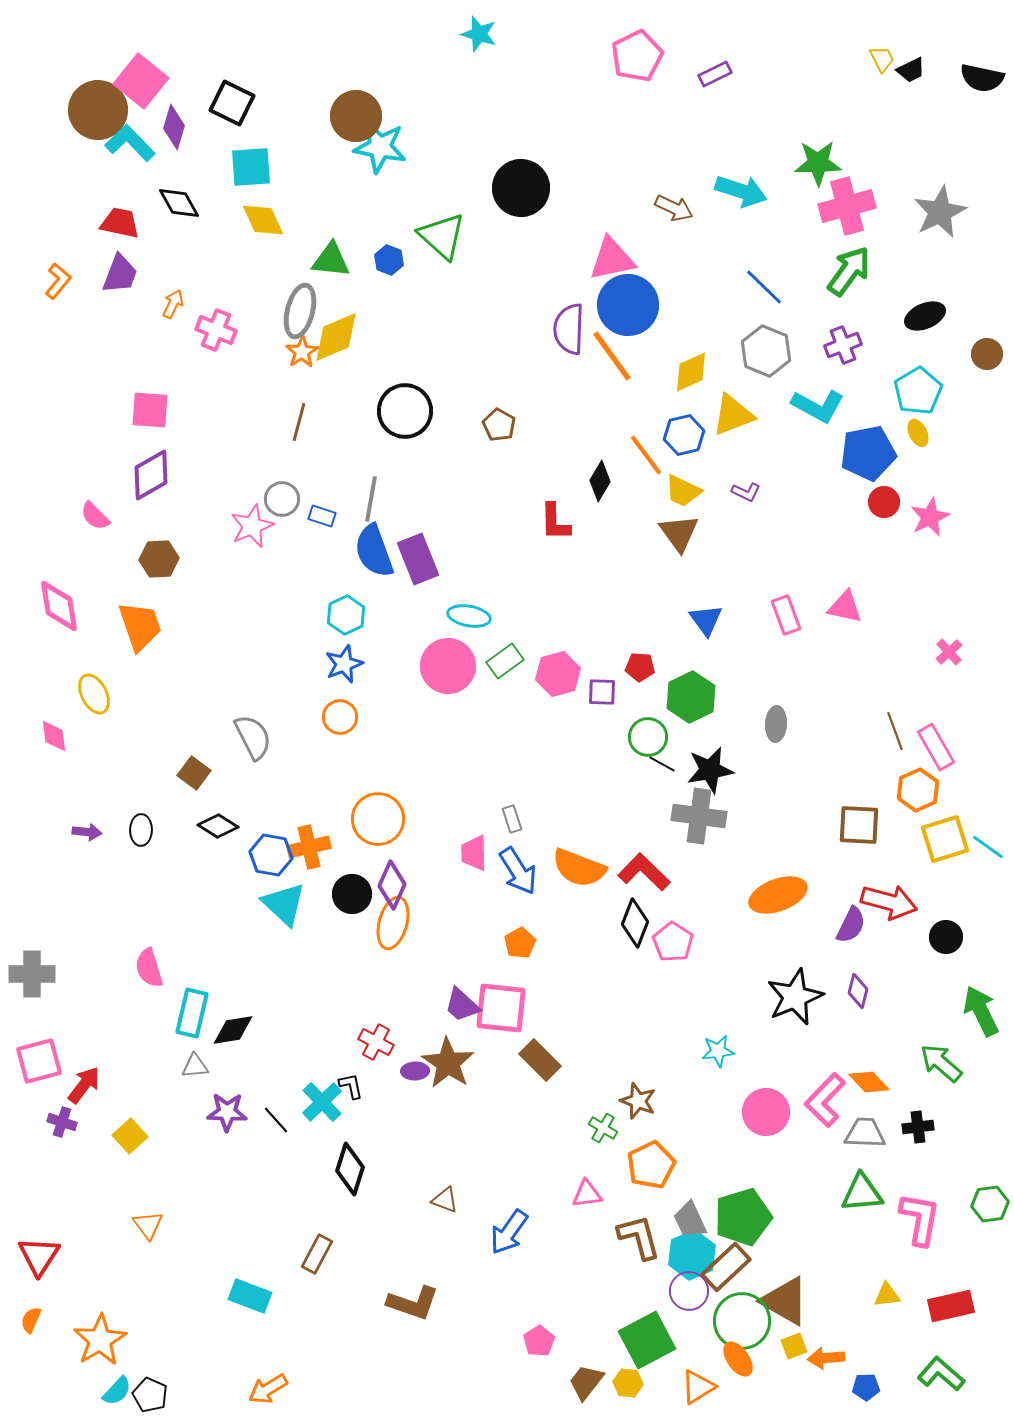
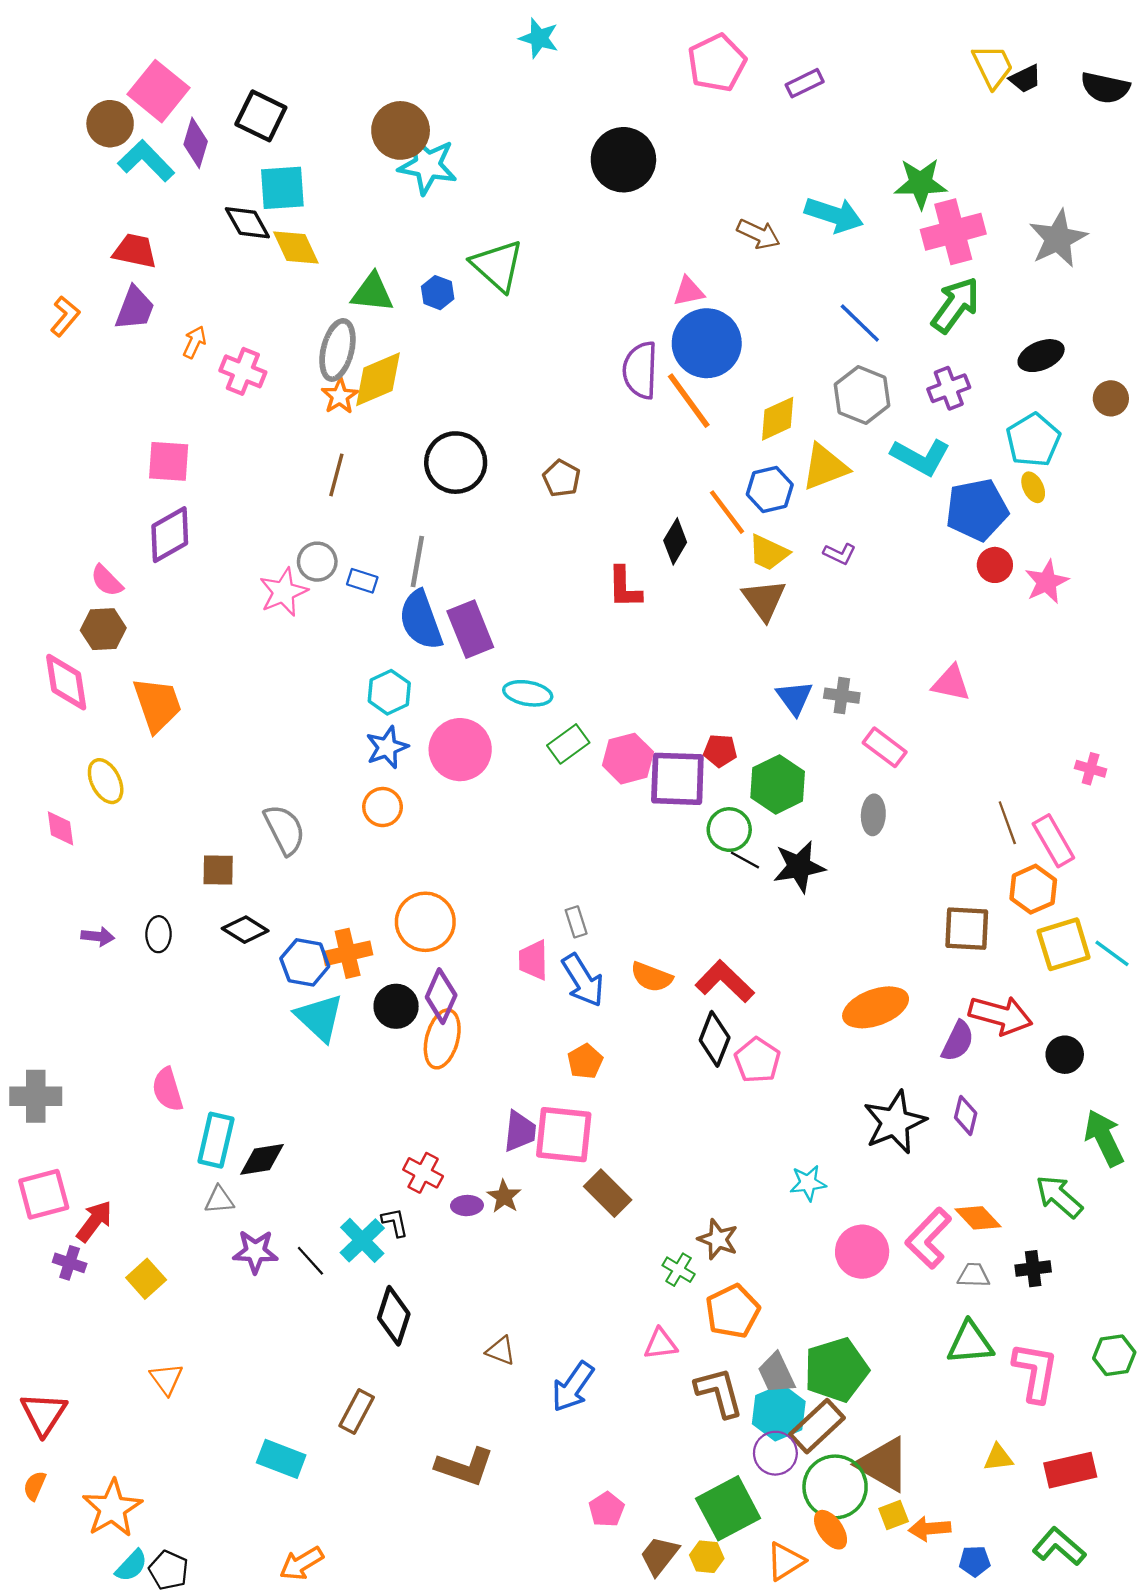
yellow trapezoid: (882, 59) -> (993, 66), size x1.5
brown circle: (98, 110) -> (110, 124), size x0.7
black circle: (521, 188) -> (623, 160), moved
black diamond: (179, 203) -> (247, 223), moved
pink triangle: (612, 259) -> (689, 291), size x0.6
brown hexagon: (159, 559) -> (103, 629), moved
pink rectangle: (786, 615) -> (885, 747), moved, turned -33
pink cross: (949, 652) -> (1091, 769), moved, turned -32
pink circle: (448, 666) -> (460, 750), moved
purple square: (602, 692) -> (677, 779), size x1.8
brown square: (194, 773) -> (218, 870), turned -36
gray cross: (699, 816) -> (842, 696), moved, size x0.6
orange semicircle: (579, 868) -> (652, 977), size x0.7
purple trapezoid: (462, 1005) -> (520, 1131), turned -126
brown star: (448, 1063) -> (504, 1196), size x0.6
gray trapezoid: (865, 1133) -> (974, 1275), size x0.7

